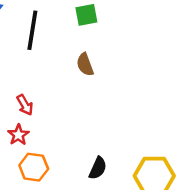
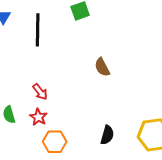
brown semicircle: (85, 64) -> (102, 67), moved

